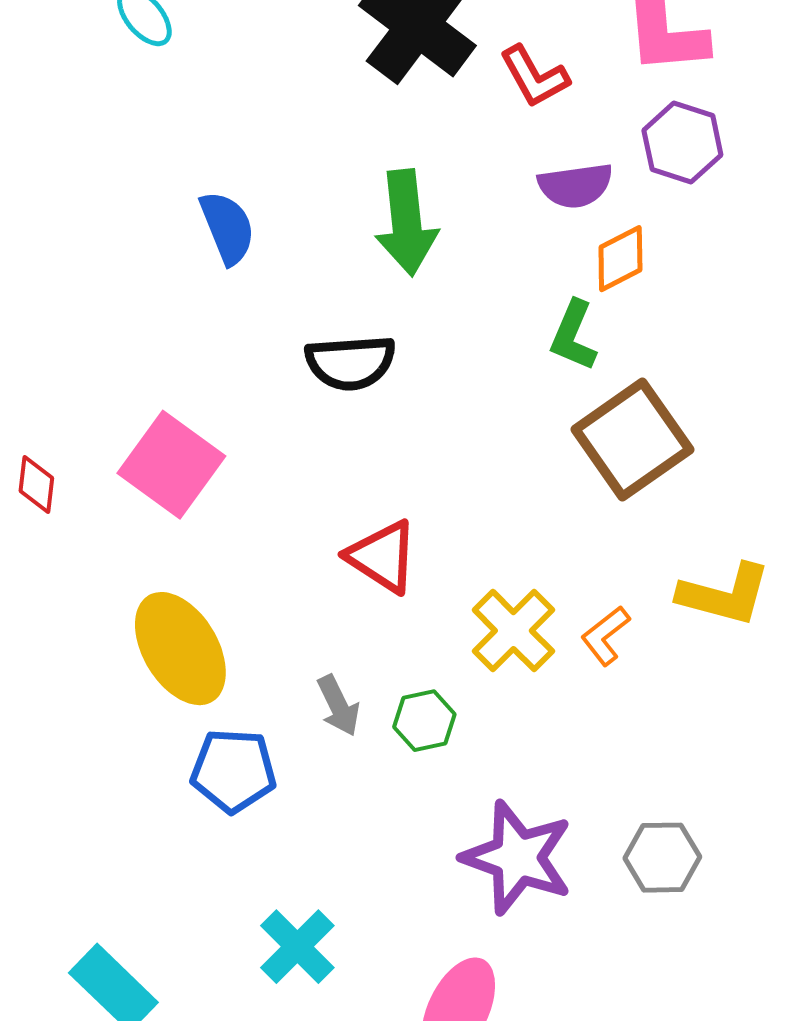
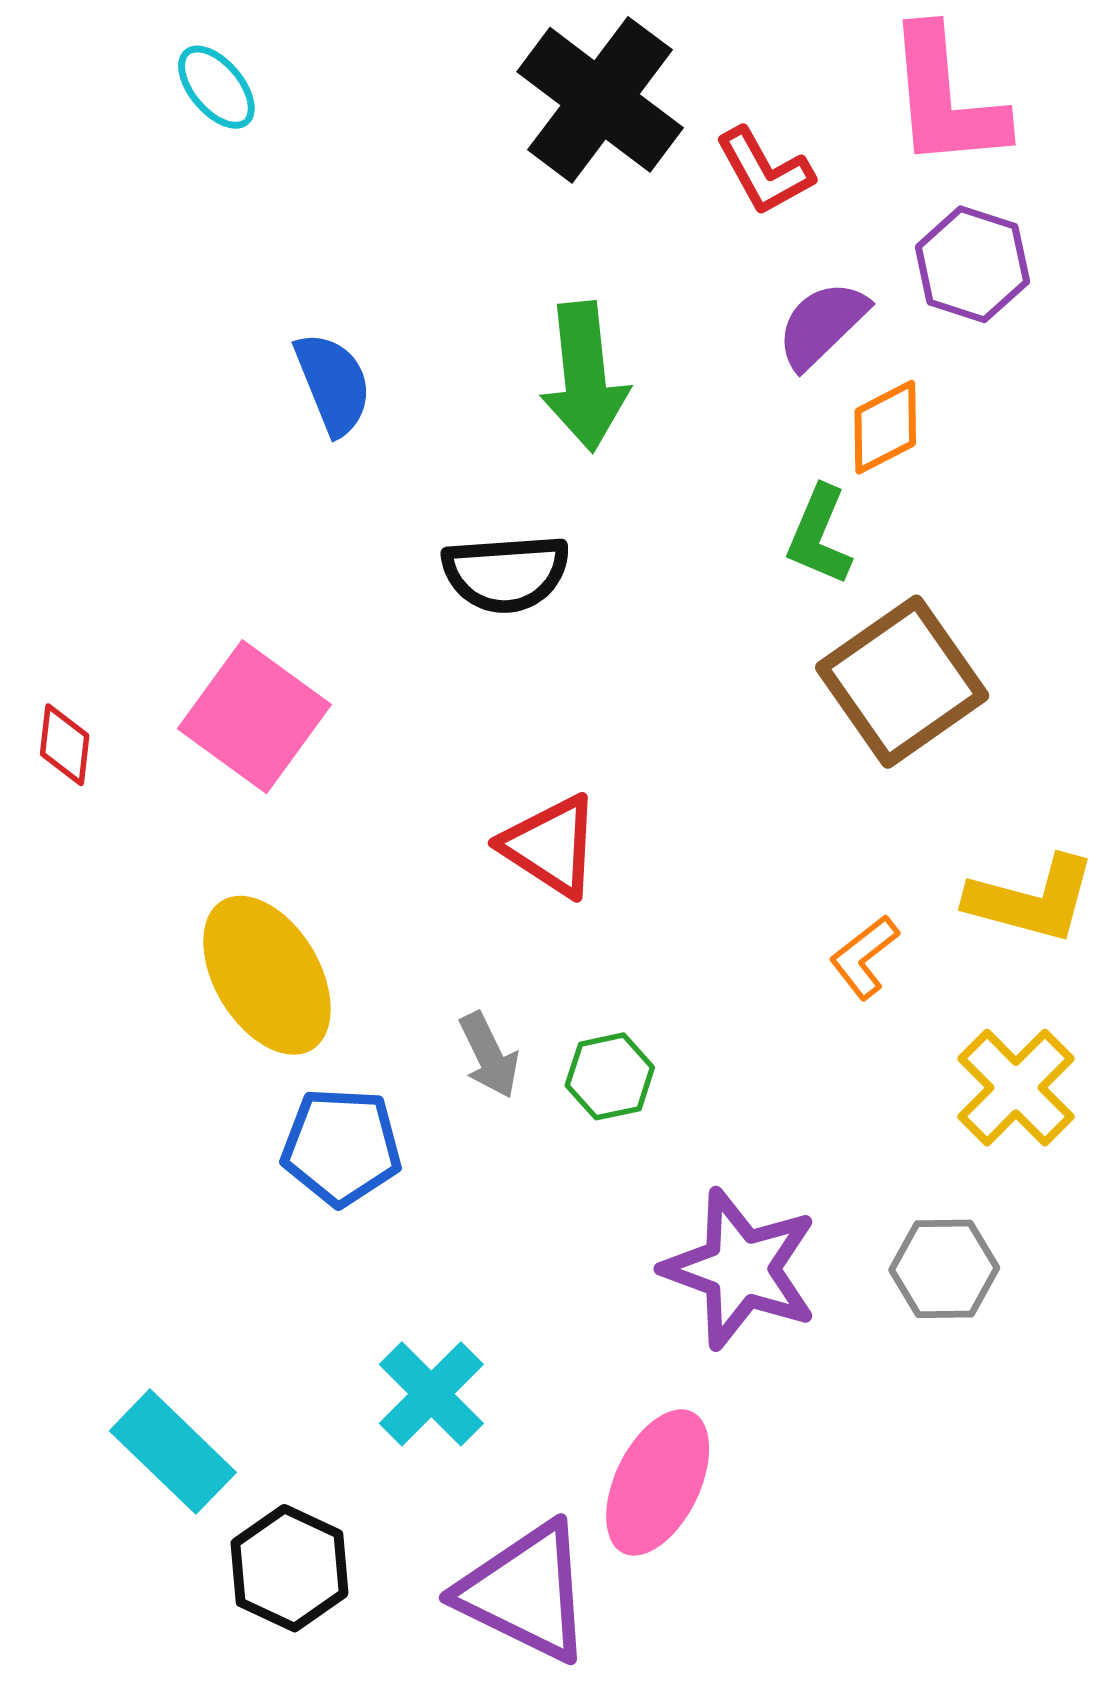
purple semicircle: (575, 186) -> (822, 325), turned 144
yellow cross: (513, 631) -> (1016, 1088), moved

